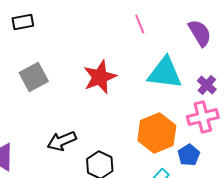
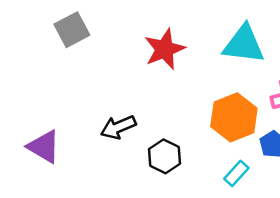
gray square: (34, 77) -> (72, 30), moved

